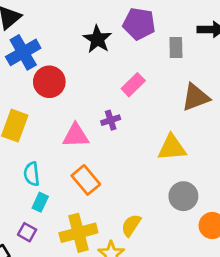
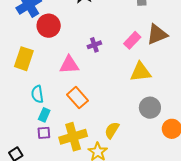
pink rectangle: (133, 85) -> (132, 40), moved
purple cross: (111, 120) -> (94, 45), moved
purple square: (27, 232) -> (44, 133), moved, turned -32

